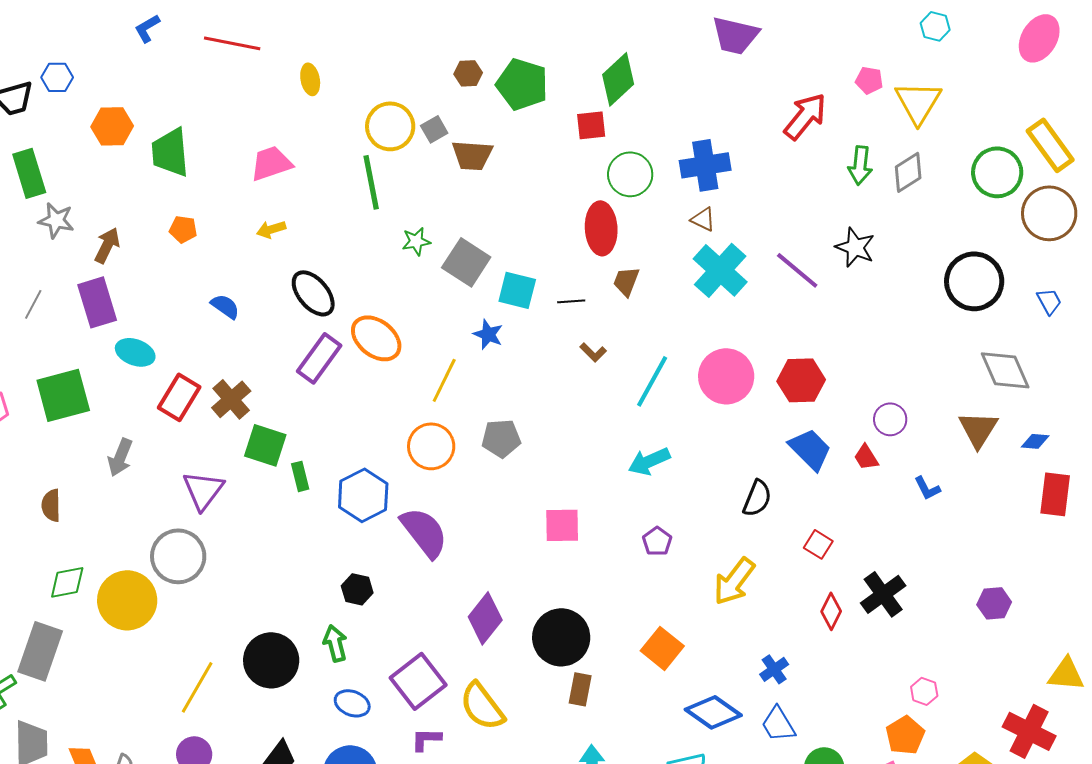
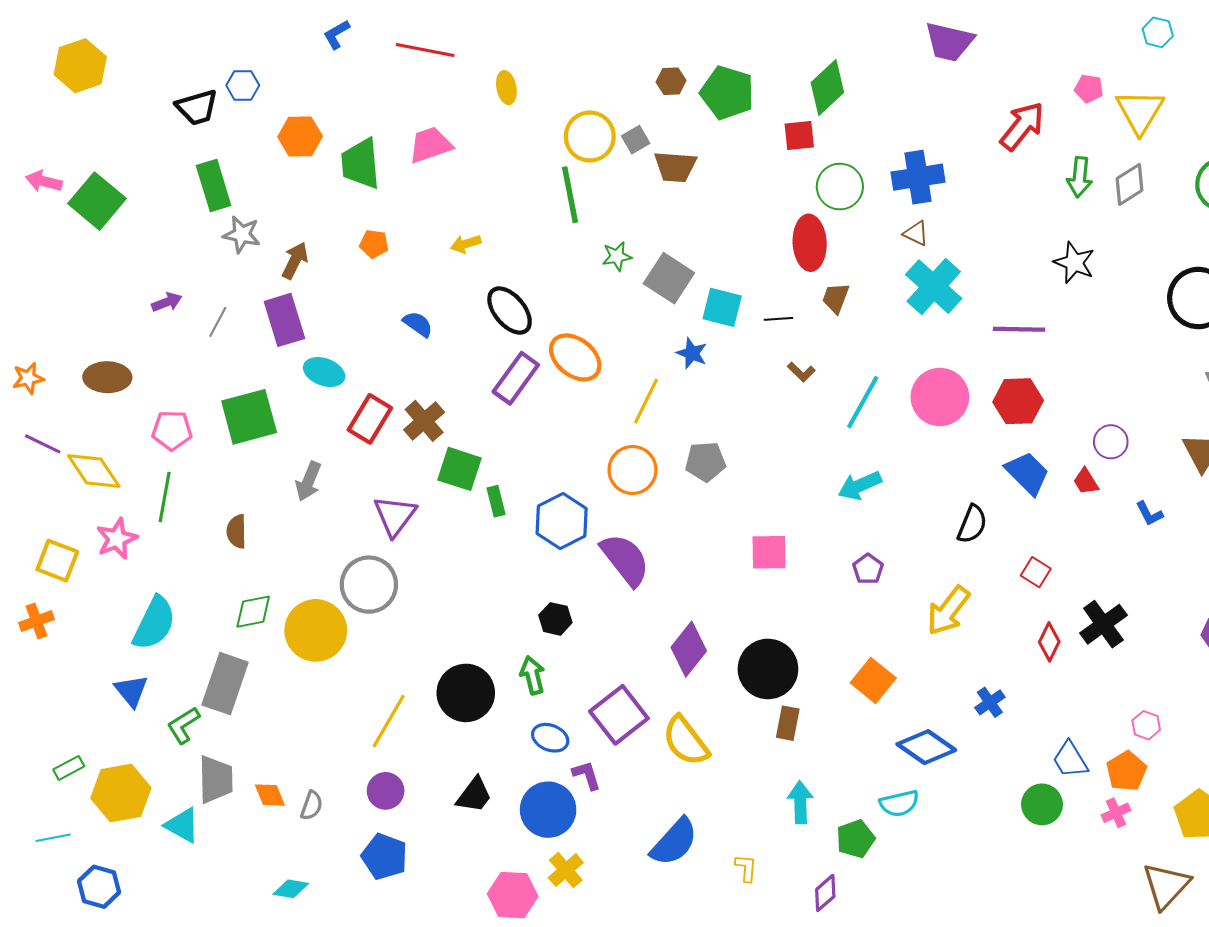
pink trapezoid: (271, 163) -> (430, 145), moved
purple line: (797, 270) -> (1019, 329), moved, turned -39
blue trapezoid: (778, 724) -> (1070, 760), moved
purple L-shape: (426, 739) -> (587, 775), moved, turned 72

